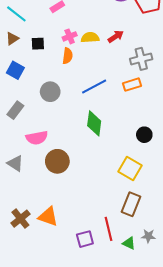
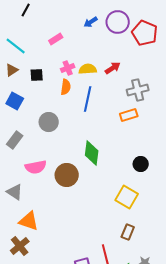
blue line: (94, 87) -> (88, 99), moved, turned -50
brown circle: (57, 161) -> (67, 175), moved
brown rectangle: (131, 204) -> (128, 232), size x0.7
orange triangle: (48, 217) -> (29, 221), moved

